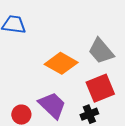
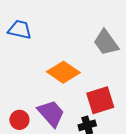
gray trapezoid: (101, 51) -> (106, 43), moved

